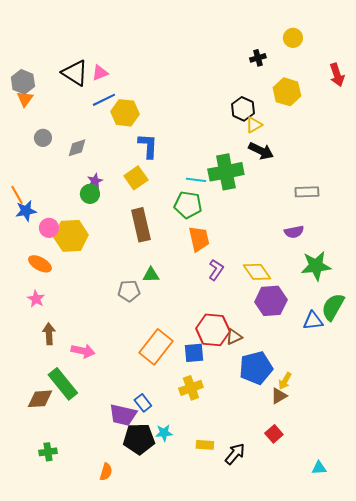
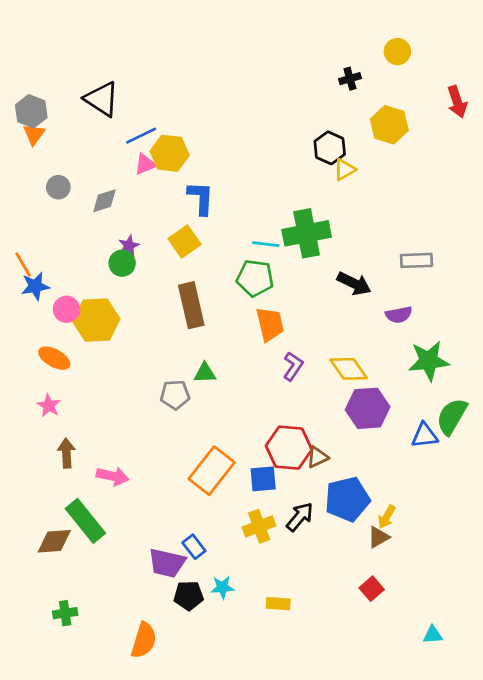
pink triangle: (100, 73) -> (145, 164), moved
black arrow: (261, 151) -> (354, 284), moved
black pentagon: (139, 439) -> (189, 595), size x0.7
black arrow: (235, 454) -> (300, 517), moved
orange semicircle: (106, 472) -> (144, 640), size x1.5

